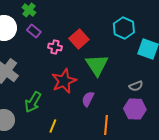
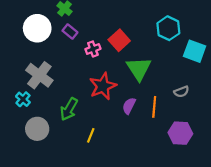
pink cross: (55, 47) -> (93, 49), turned -32
purple hexagon: (135, 109) -> (180, 133), moved
orange line: (106, 125) -> (154, 107), moved

